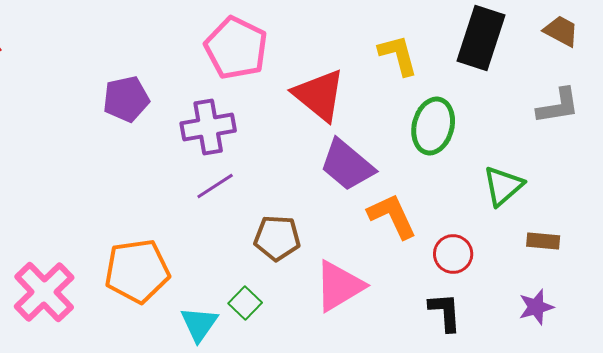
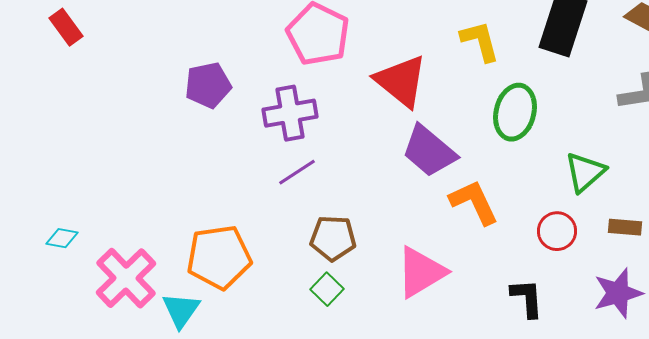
brown pentagon: (277, 238) -> (333, 238), moved
red circle: (453, 254) -> (557, 231), moved
purple star: (536, 307) -> (618, 293), size x1.4
cyan triangle: (199, 324) -> (181, 310), moved

